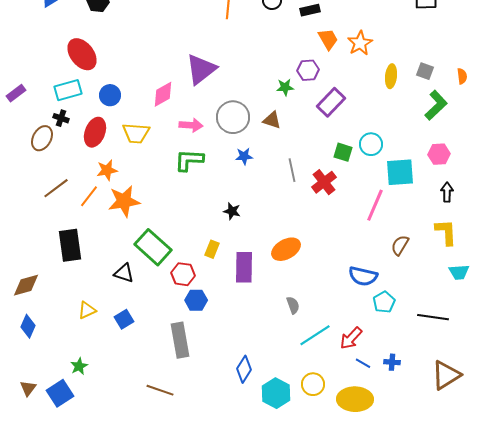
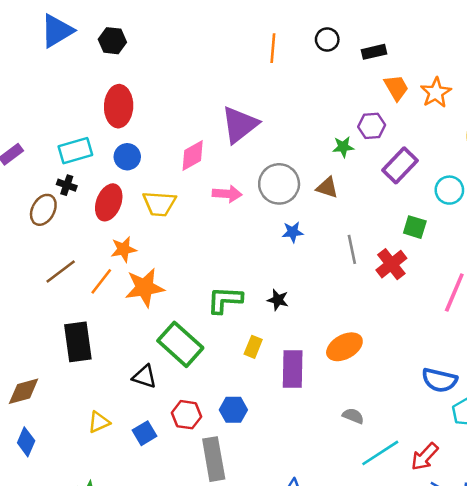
red ellipse: (82, 54) -> (119, 106), moved, turned 40
cyan circle: (371, 144) -> (449, 190), moved
green L-shape: (189, 160) -> (225, 300), moved
red hexagon: (183, 274) -> (186, 415), moved
gray semicircle: (293, 305) -> (353, 416), turned -48

